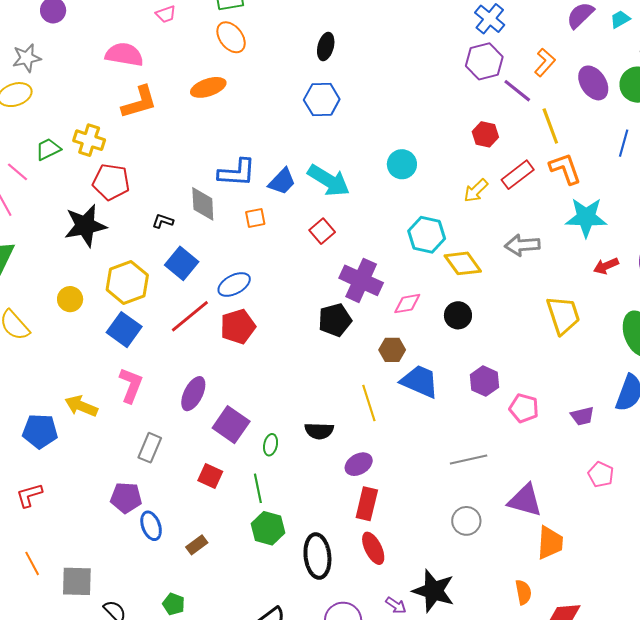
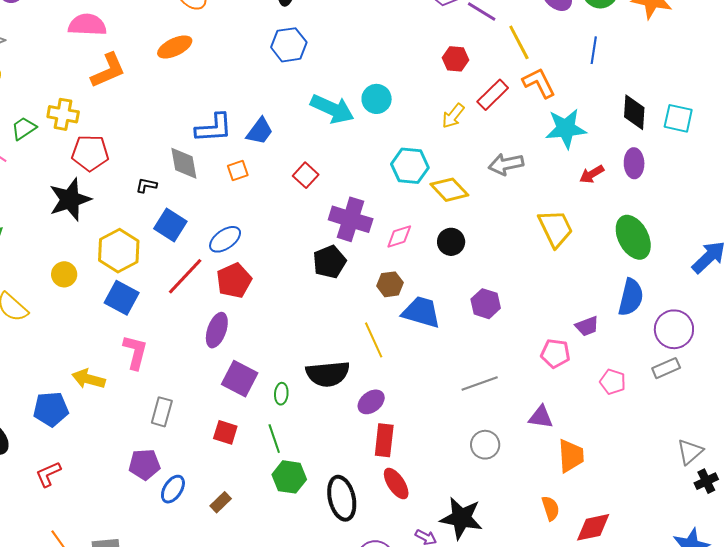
cyan arrow: (329, 180) -> (332, 109), moved
purple ellipse: (193, 394) -> (217, 330), moved
pink pentagon: (524, 408) -> (555, 353), moved
black semicircle: (319, 431) -> (328, 374), size x1.5
purple triangle: (525, 500) -> (541, 417), size x0.7
blue ellipse: (151, 526) -> (173, 489), turned 60

